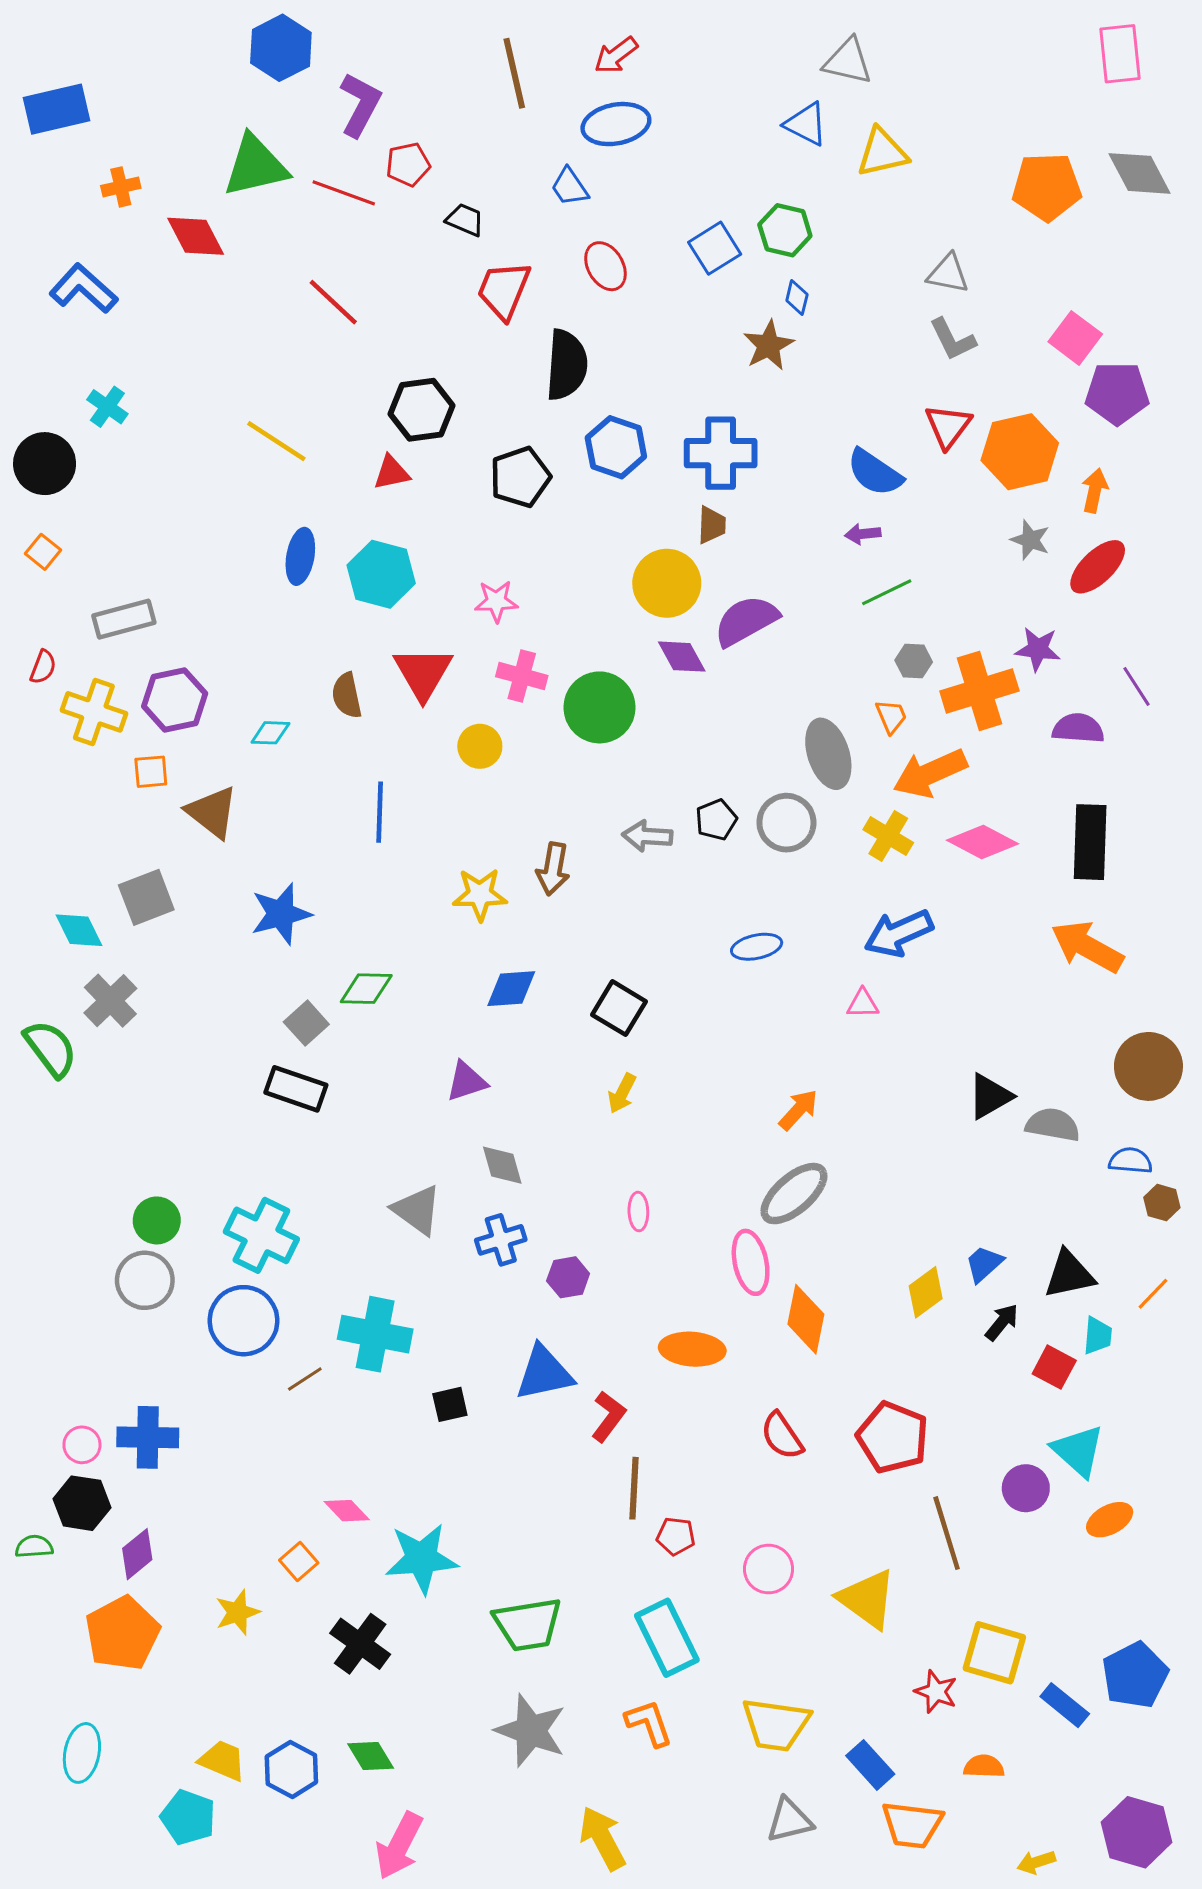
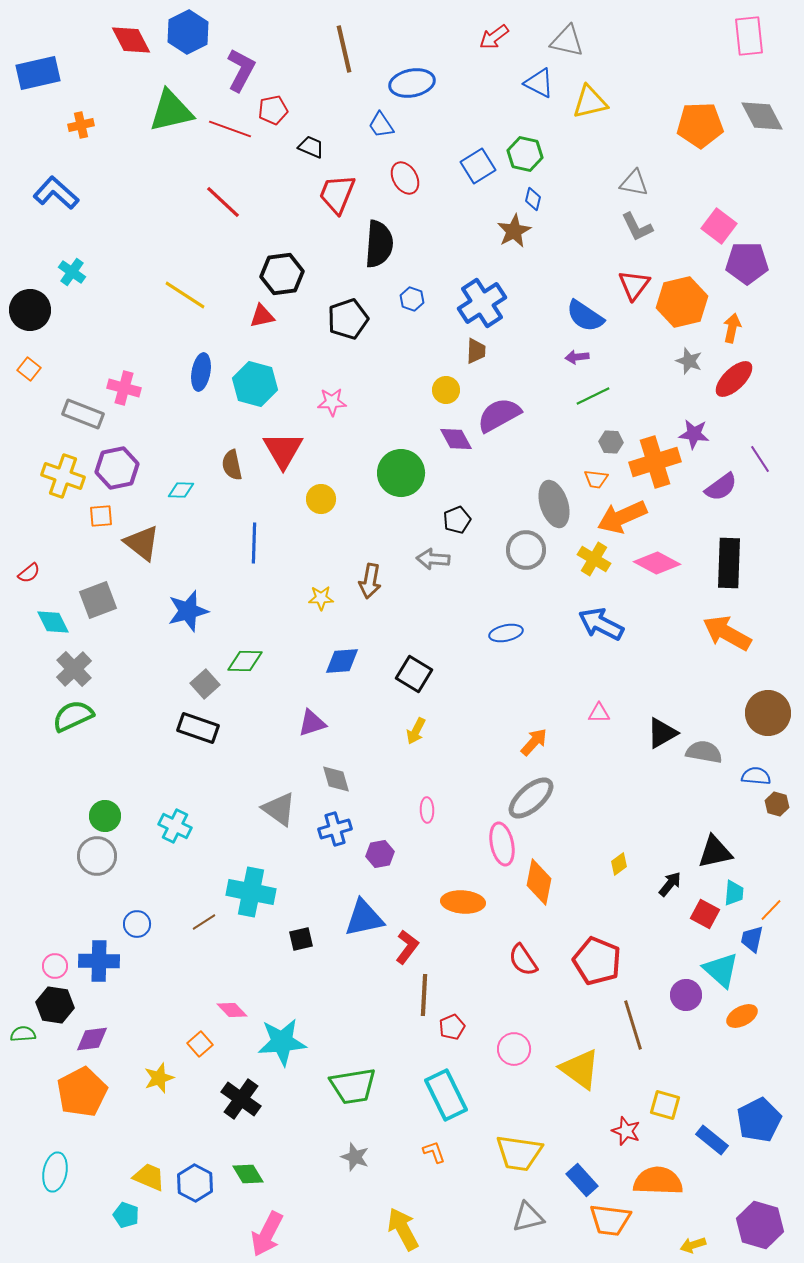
red arrow: (616, 55) -> (494, 37), moved
red diamond: (196, 236) -> (131, 40), moved
blue hexagon: (616, 447) -> (412, 299), size x0.6
blue cross: (721, 453) -> (482, 303), turned -33
yellow circle: (667, 583) -> (446, 390), size x0.6
gray rectangle: (124, 619) -> (83, 414), turned 36
red semicircle: (43, 667) -> (29, 573), moved, turned 30
pink cross: (522, 676) -> (124, 388), moved
orange trapezoid: (891, 716) -> (596, 479), turned 120
purple semicircle: (1078, 728) -> (721, 487), turned 140
black pentagon: (716, 820) -> (457, 520), moved
yellow star: (480, 894) -> (321, 598), size x0.7
blue arrow: (899, 933) -> (601, 624), turned 51
pink triangle: (863, 1004) -> (599, 713), moved
green semicircle: (51, 1048) -> (73, 716), moved, turned -78
cyan cross: (261, 1235) -> (175, 826), size x0.7
blue trapezoid: (984, 1264) -> (752, 939), moved, turned -36
yellow diamond: (926, 1292) -> (619, 864), size x0.7
orange line: (1153, 1294) -> (771, 910), moved
blue circle: (244, 1321) -> (137, 924), moved, size x0.6
red pentagon: (676, 1536) -> (452, 1027), turned -30
purple diamond: (137, 1554) -> (92, 1039), turned 32
yellow square: (994, 1653) -> (665, 1105), size x0.7
orange L-shape: (649, 1723) -> (434, 1152), size x0.7
gray star: (531, 1731) -> (355, 1157), size x0.6
orange semicircle: (984, 1766) -> (658, 1181), size x1.8
cyan pentagon: (188, 1817) -> (126, 1215), size x0.7

